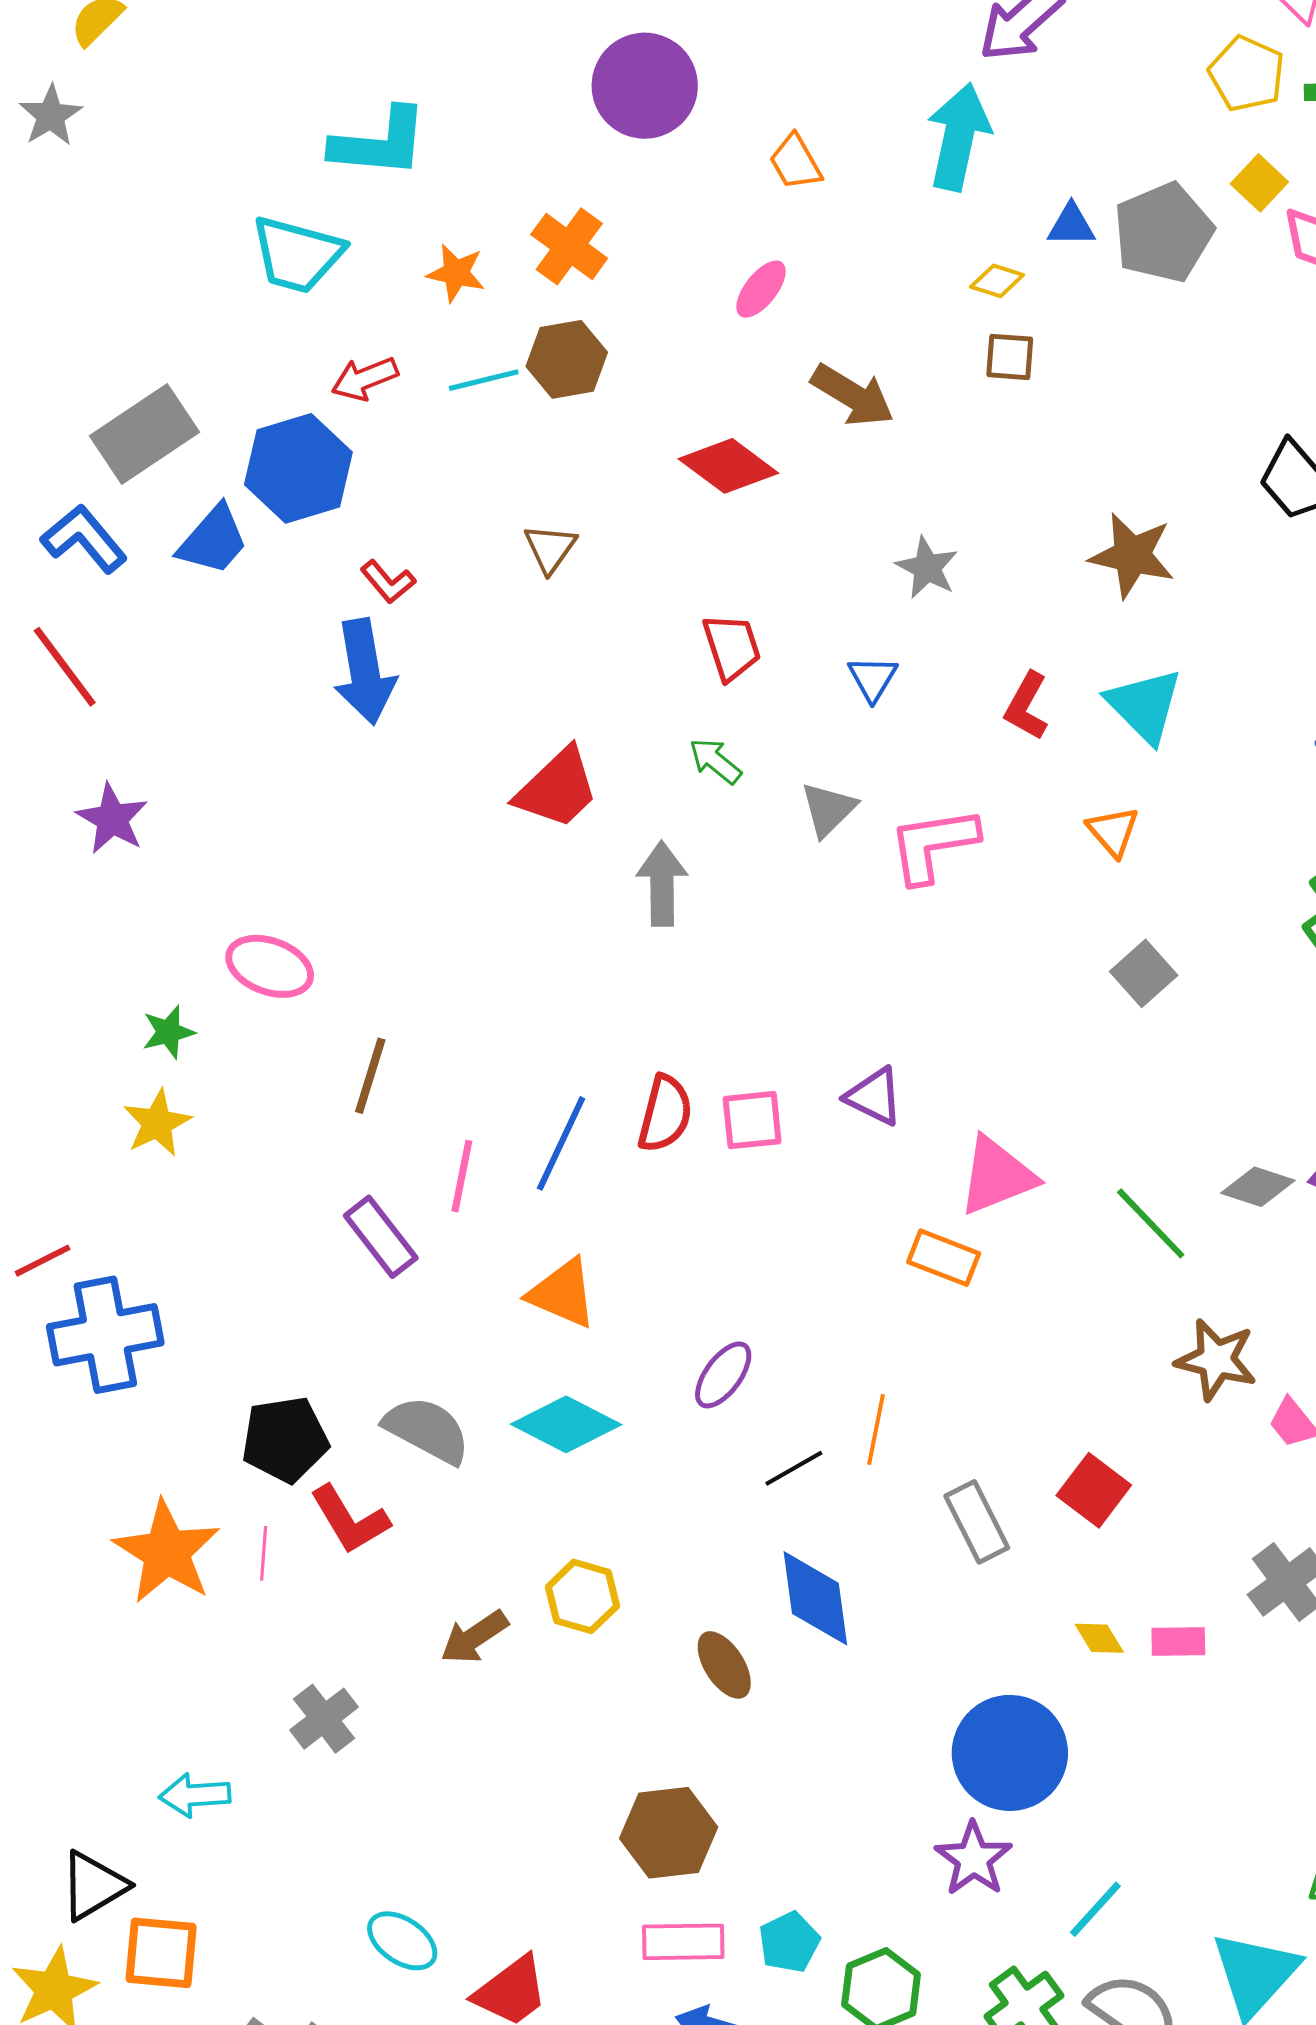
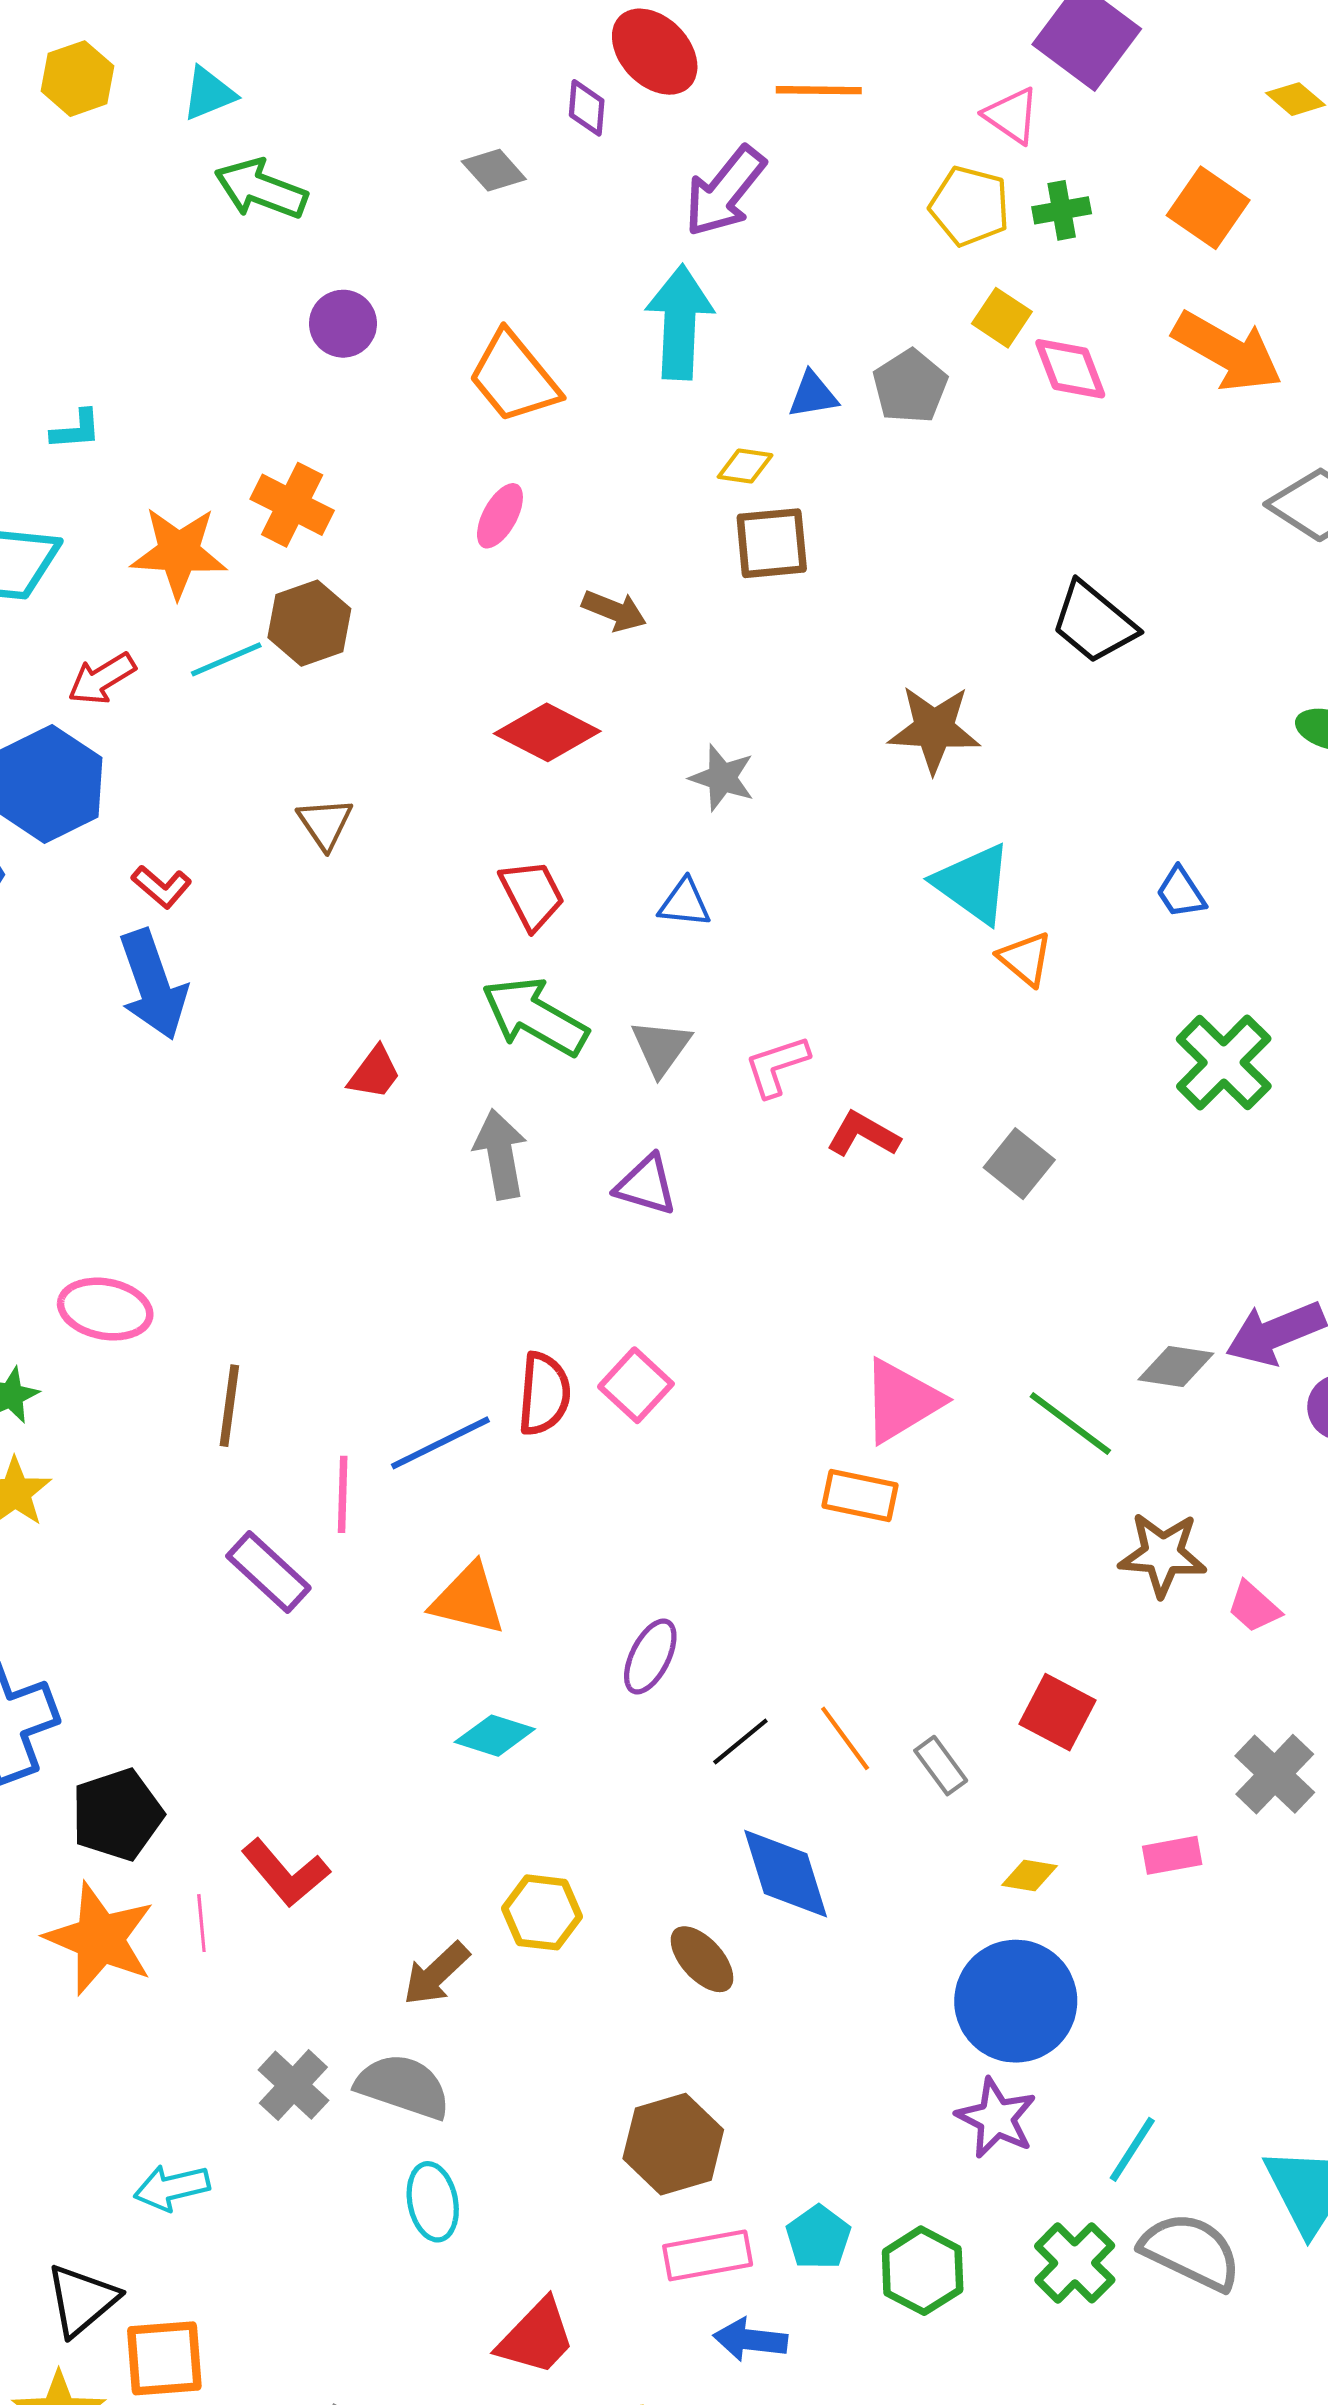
purple circle: (645, 86) -> (343, 324), size x0.6
cyan L-shape: (380, 143) -> (76, 430), size x0.5
orange trapezoid: (795, 162) -> (514, 377), size x1.6
gray pentagon: (1163, 232) -> (910, 386), size x0.7
orange star: (456, 273) -> (179, 552), size x1.5
brown square: (1010, 357) -> (772, 543), size x1.4
brown arrow: (853, 395) -> (614, 611), size x0.7
red diamond: (728, 466) -> (547, 732), moved
blue triangle: (873, 678) -> (685, 903), turned -46
red L-shape: (1027, 706) -> (863, 1134), moved, turned 100
green arrow: (715, 761) -> (535, 1017), size x1.8
red trapezoid: (557, 788) -> (374, 1073), size x0.6
orange triangle: (1113, 831) -> (1025, 959), moved
pink L-shape: (933, 845) -> (777, 1066), size x0.7
purple triangle: (874, 1096) -> (646, 1185), moved
pink square: (752, 1120) -> (636, 1385), turned -32
blue line: (561, 1143) -> (440, 1443), turned 48
cyan diamond: (566, 1424) -> (495, 1736), size x0.7
orange line: (876, 1429) -> (845, 1738), moved, turned -38
gray semicircle: (427, 1430) -> (403, 2086), moved
black pentagon: (285, 1439) -> (117, 1815), moved
gray rectangle: (977, 1522) -> (941, 1766), size x0.7
yellow diamond: (1099, 1638) -> (1030, 1875), moved, turned -40
cyan ellipse: (402, 1941) -> (433, 2202), moved, turned 54

